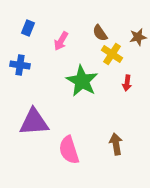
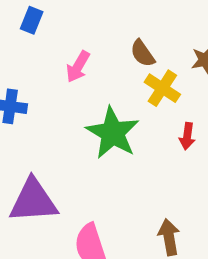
blue rectangle: (28, 28) -> (32, 20), moved

